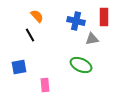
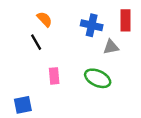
blue square: (19, 67) -> (23, 105), moved
pink rectangle: (45, 85) -> (54, 76), moved

